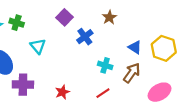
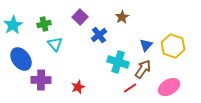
green cross: (17, 23) -> (44, 24), moved, turned -32
blue triangle: (135, 47) -> (146, 45), turned 40
cyan cross: (105, 65) -> (118, 62), size x1.5
red line: (103, 93) -> (130, 88), moved

